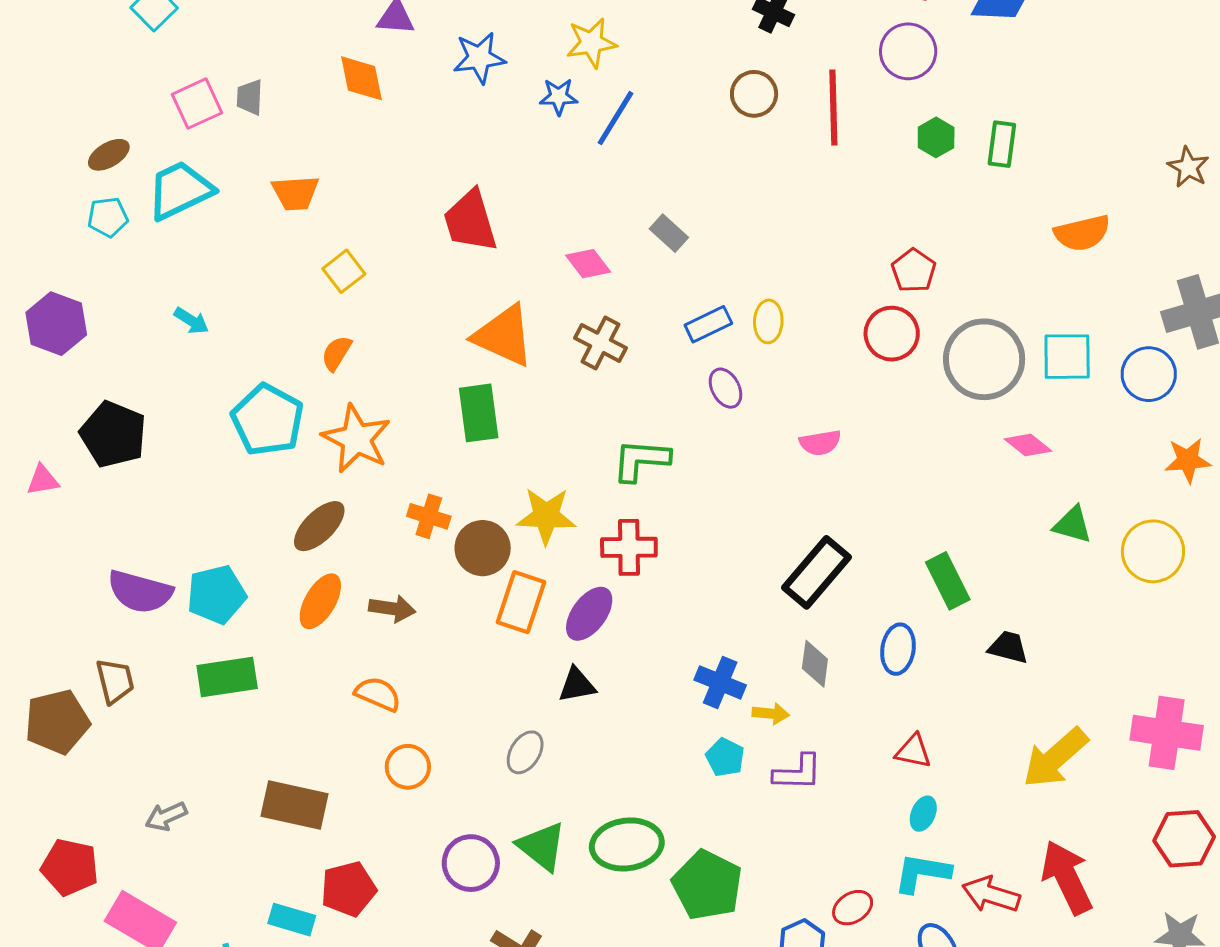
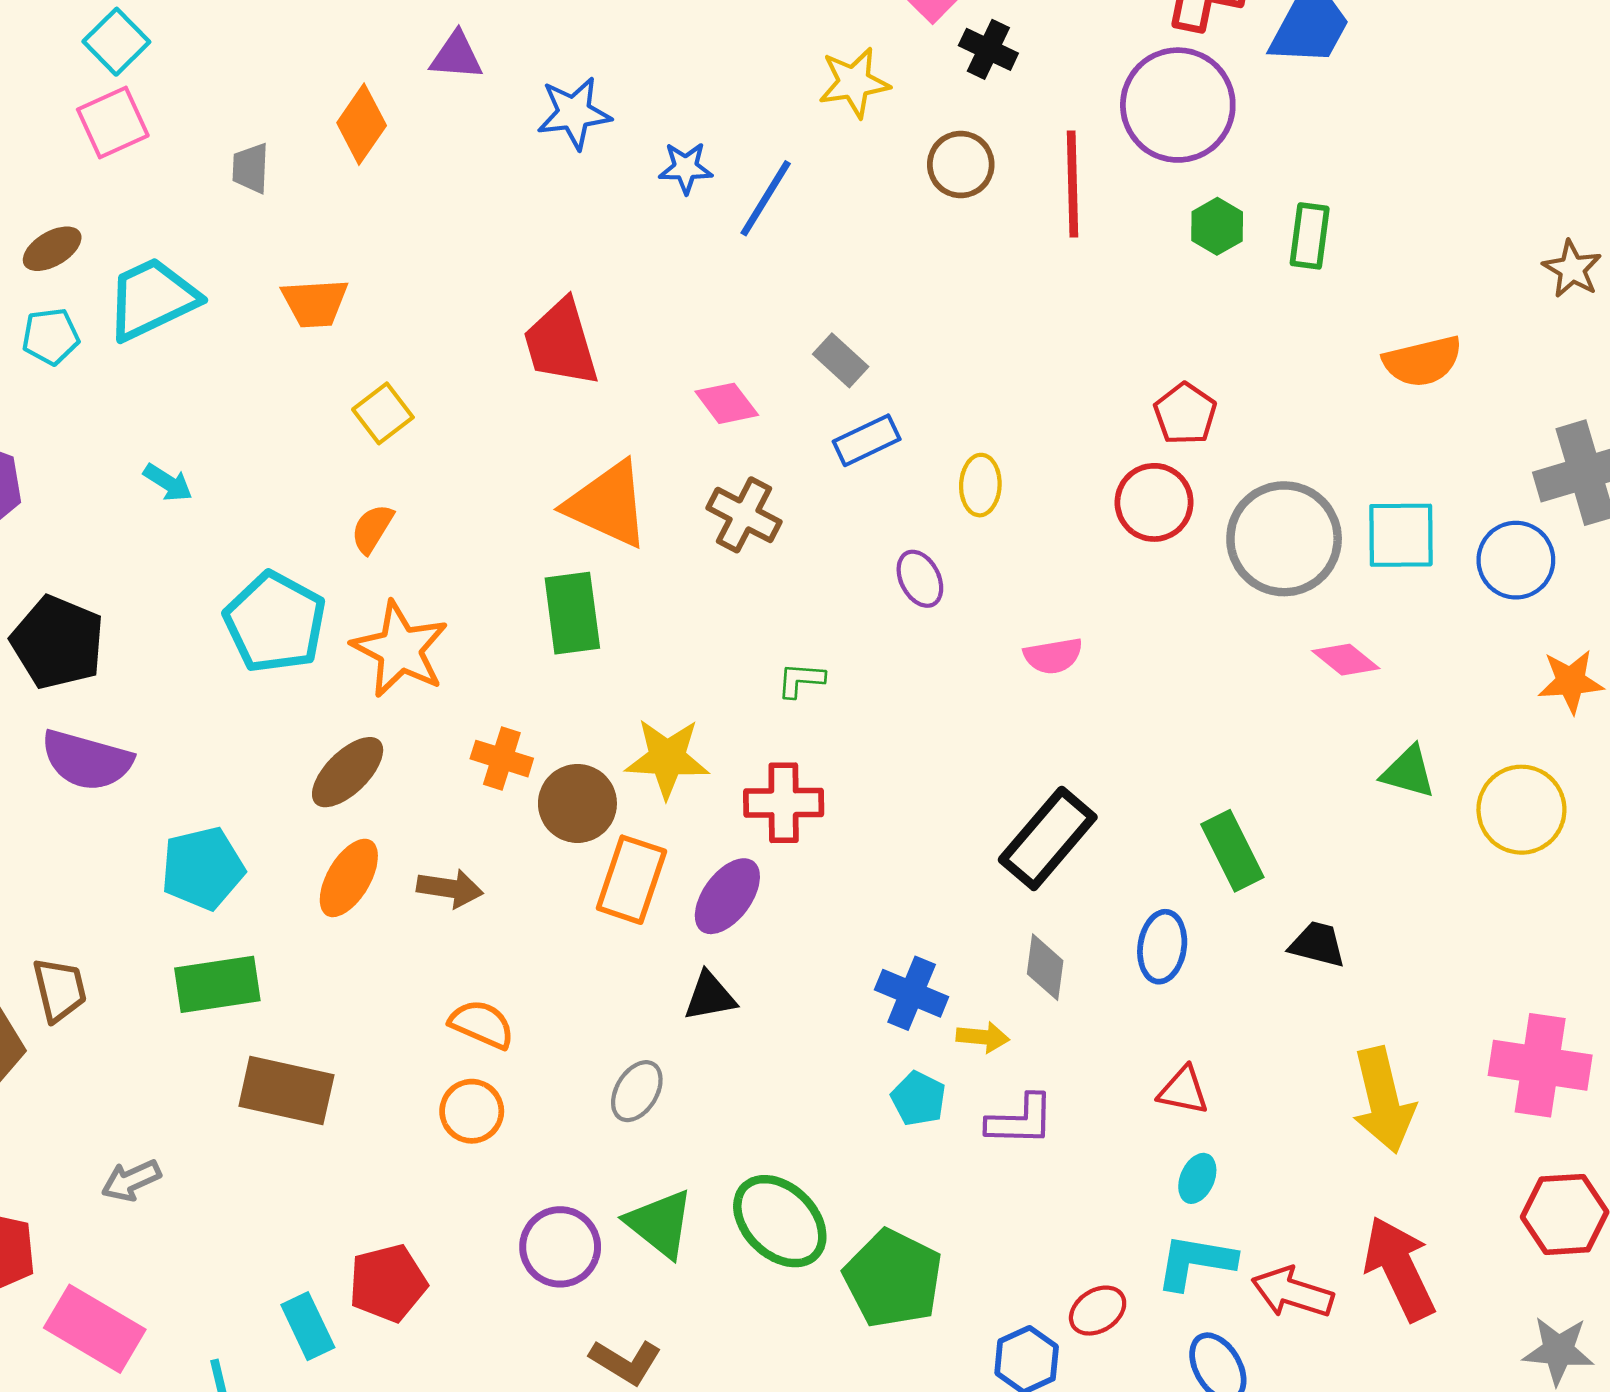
yellow star: (591, 43) -> (854, 83), moved
purple circle: (908, 51) -> (1178, 105), size x1.4
orange diamond: (361, 78) -> (362, 124), moved, turned 46
pink square: (197, 104) -> (113, 122), moved
blue rectangle: (708, 324) -> (867, 440), moved
green L-shape: (641, 460) -> (801, 680), size x0.6
purple semicircle: (140, 592) -> (87, 760), moved
orange semicircle: (378, 694) -> (482, 1024), moved
yellow arrow: (1055, 758) -> (1383, 1100), turned -62
brown rectangle: (295, 805) -> (286, 1090), moved
green ellipse: (627, 844) -> (780, 1221), turned 52
cyan rectangle: (292, 920) -> (308, 1326), turned 48

